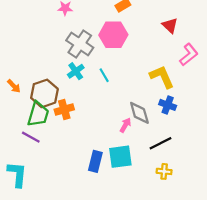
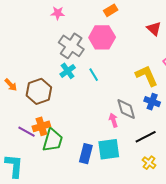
orange cross: (64, 109) -> (41, 126), moved
green trapezoid: (38, 114) -> (53, 140), moved
pink arrow: (125, 125) -> (113, 120), turned -48
yellow cross: (164, 171) -> (149, 163), turned 32

